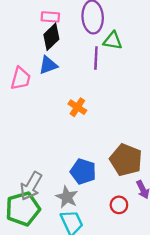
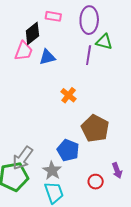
black diamond: (51, 37) -> (32, 33), moved
pink trapezoid: (21, 78) -> (24, 51), moved
brown pentagon: (126, 160) -> (95, 128), moved

